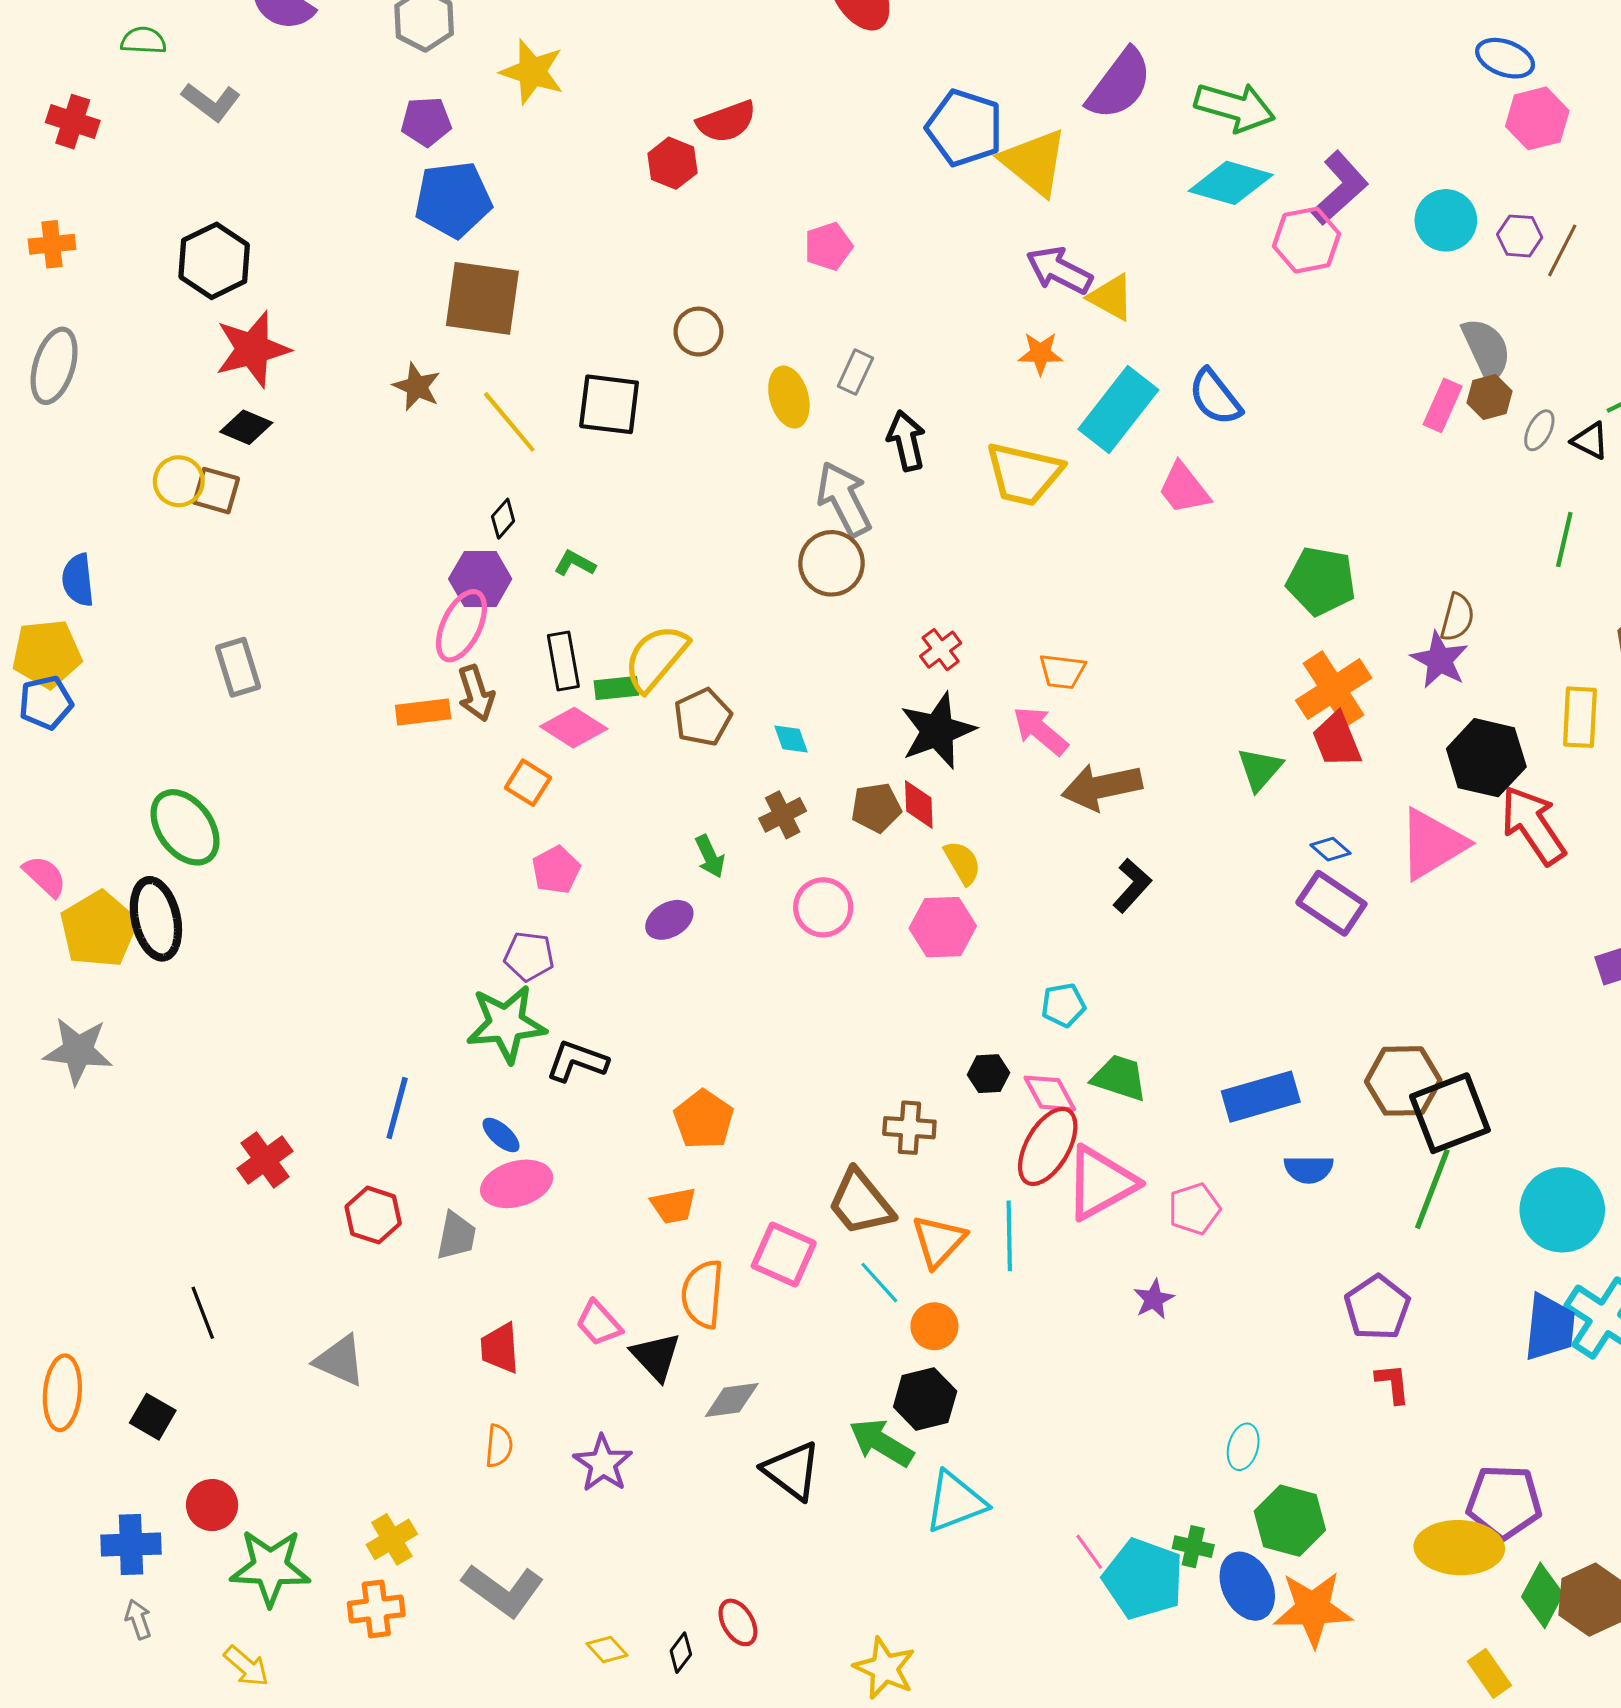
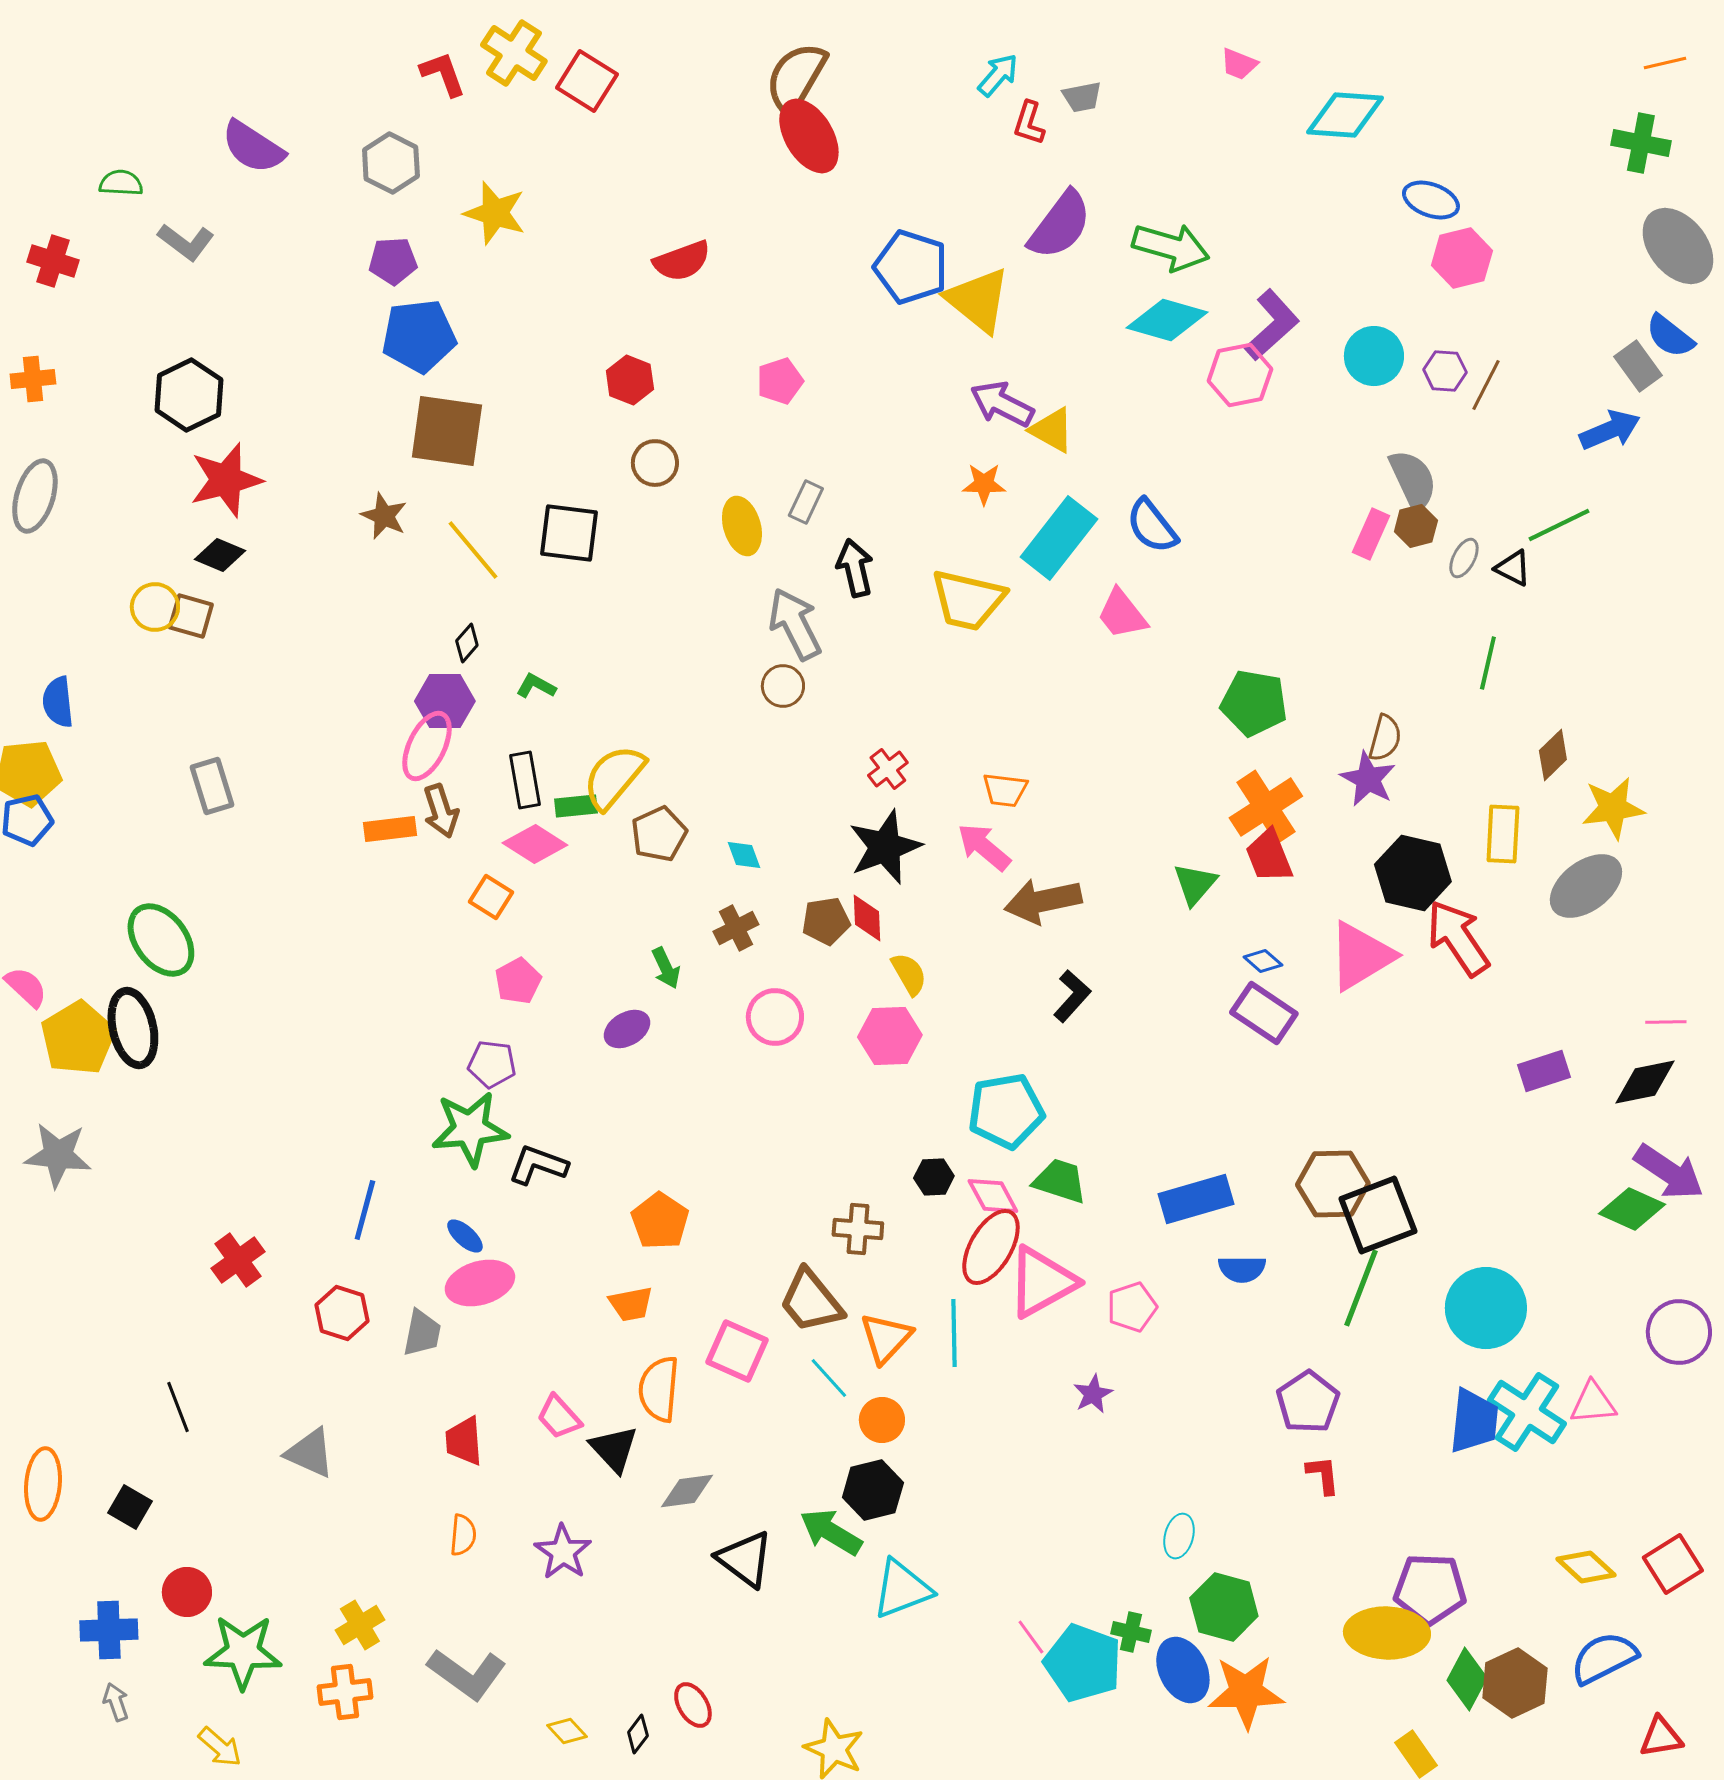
red hexagon: (672, 163) -> (630, 380), moved
brown circle: (832, 563) -> (783, 686), size x0.7
cyan pentagon: (1063, 1005) -> (1006, 1111), size x1.8

